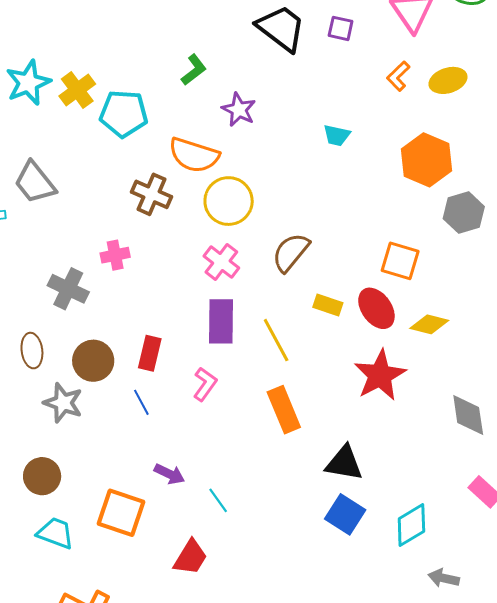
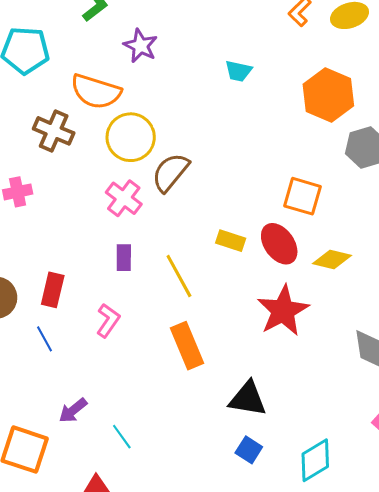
brown semicircle: (291, 252) -> (170, 172), moved
purple rectangle: (221, 321) -> (124, 258), size x0.6
purple arrow: (169, 474) -> (73, 410), turned 116
blue square: (345, 514) -> (249, 450), size x0.7

